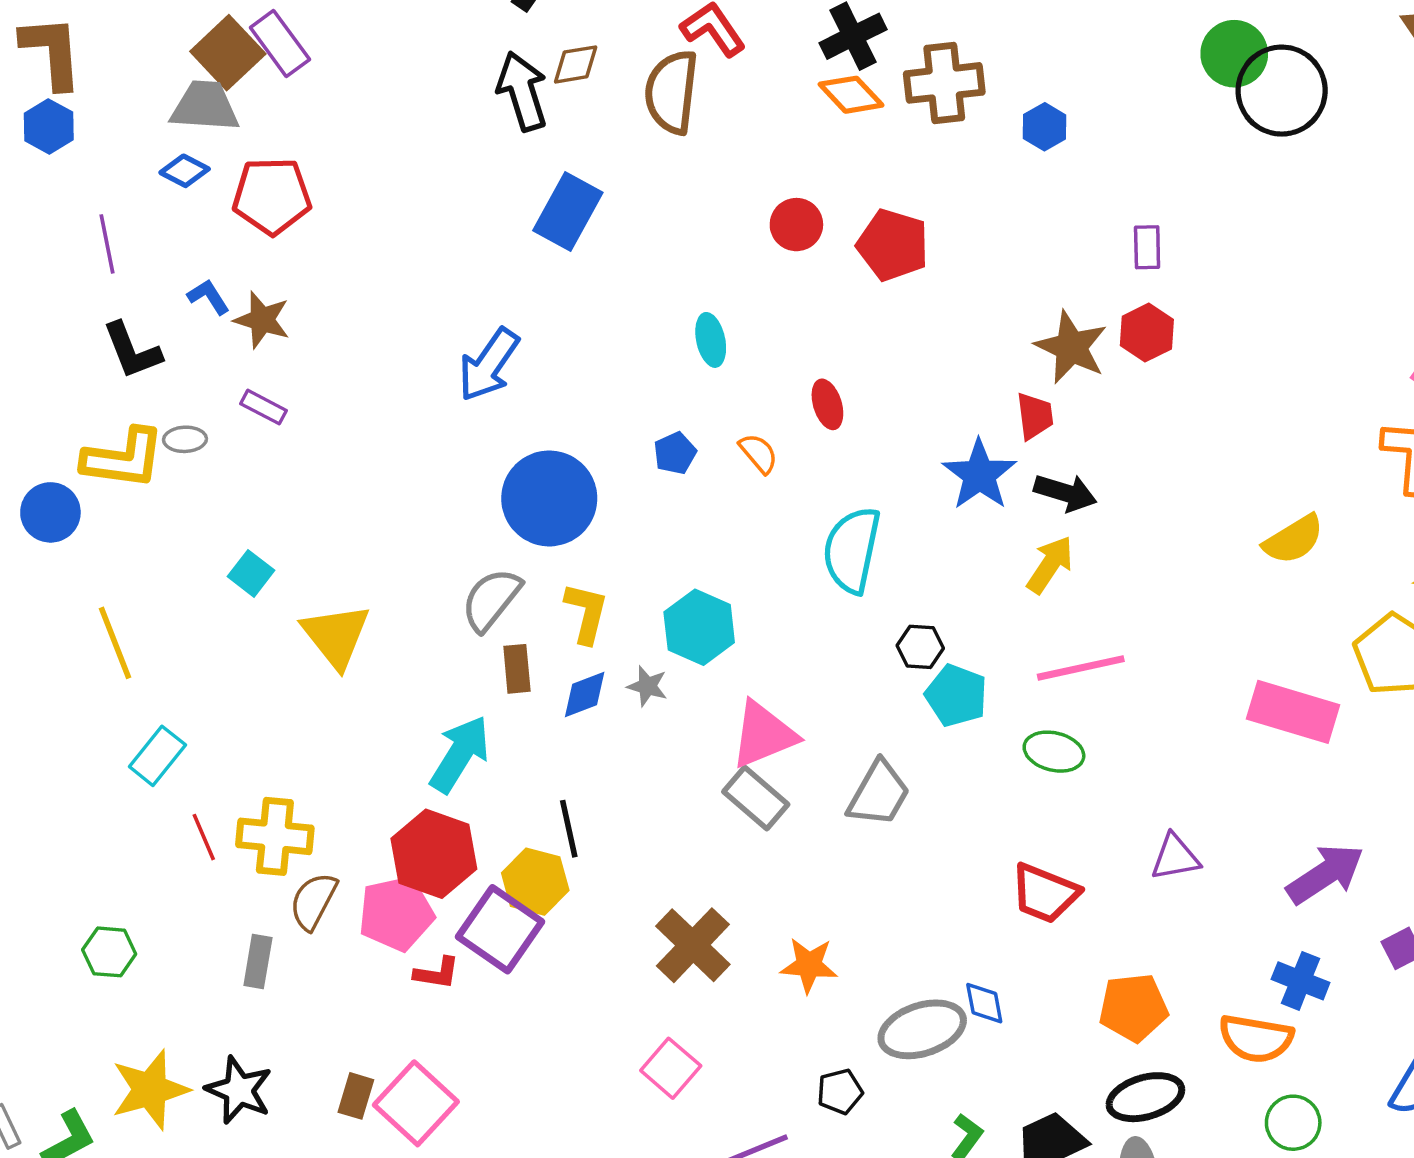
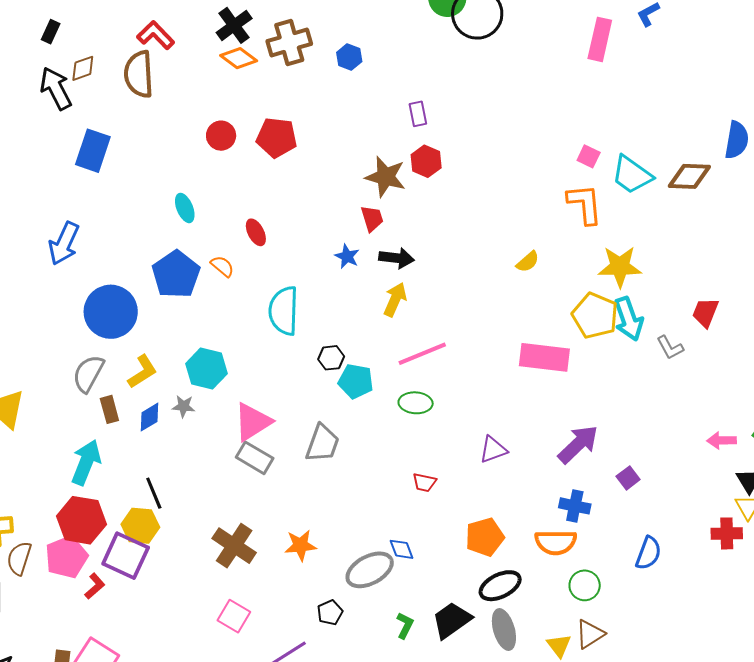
blue pentagon: (675, 453) -> (176, 274), size x2.0
blue star: (979, 475) -> (347, 256), size x0.6
yellow semicircle: (1294, 539) -> (528, 262), size x0.7
yellow L-shape: (586, 613) -> (142, 372), turned 54
red trapezoid: (1045, 893) -> (424, 482), size x0.6
red L-shape: (437, 973) -> (95, 586), turned -40

